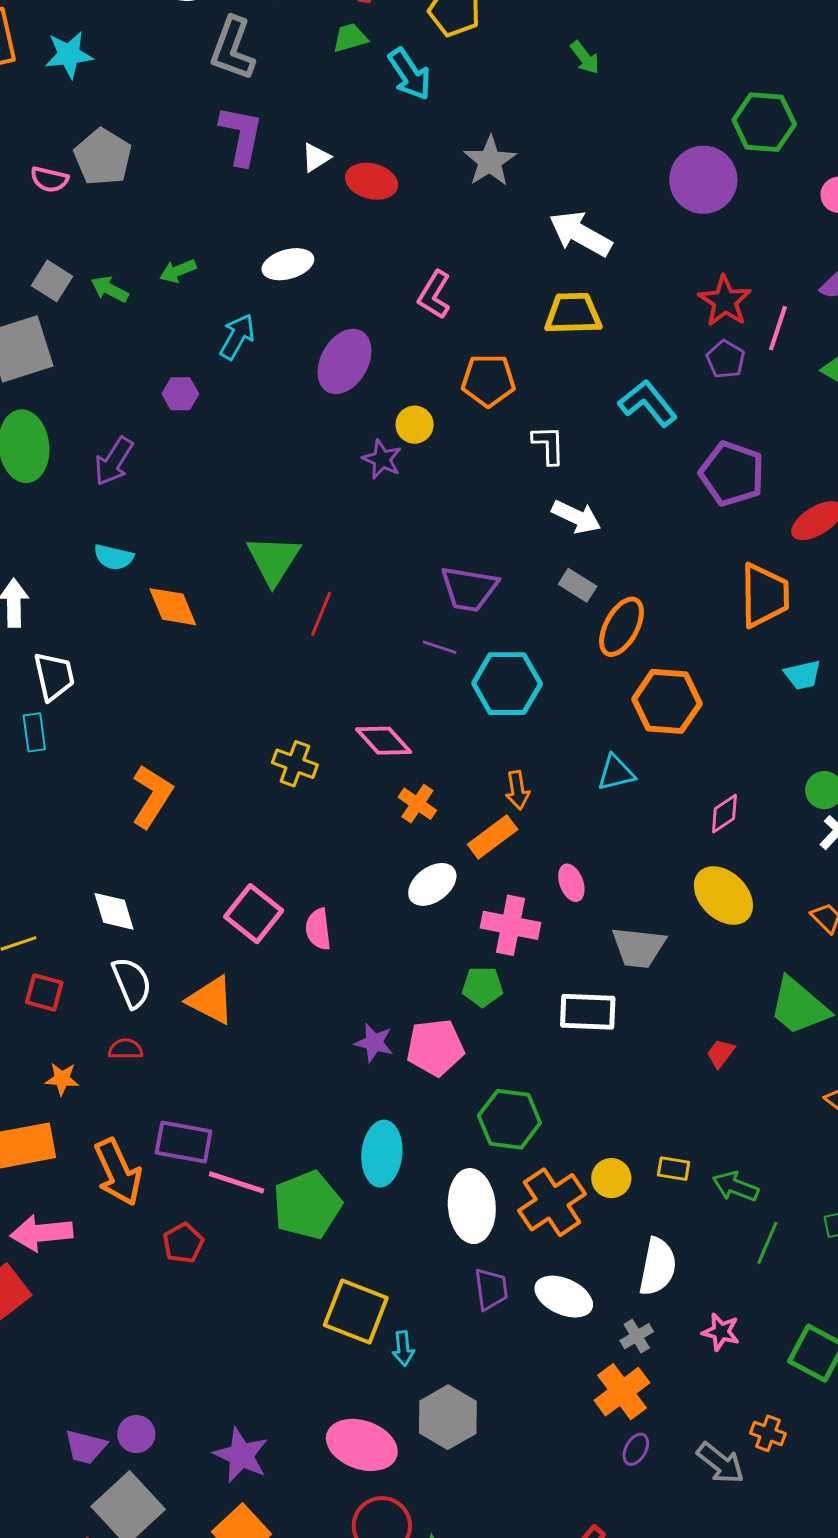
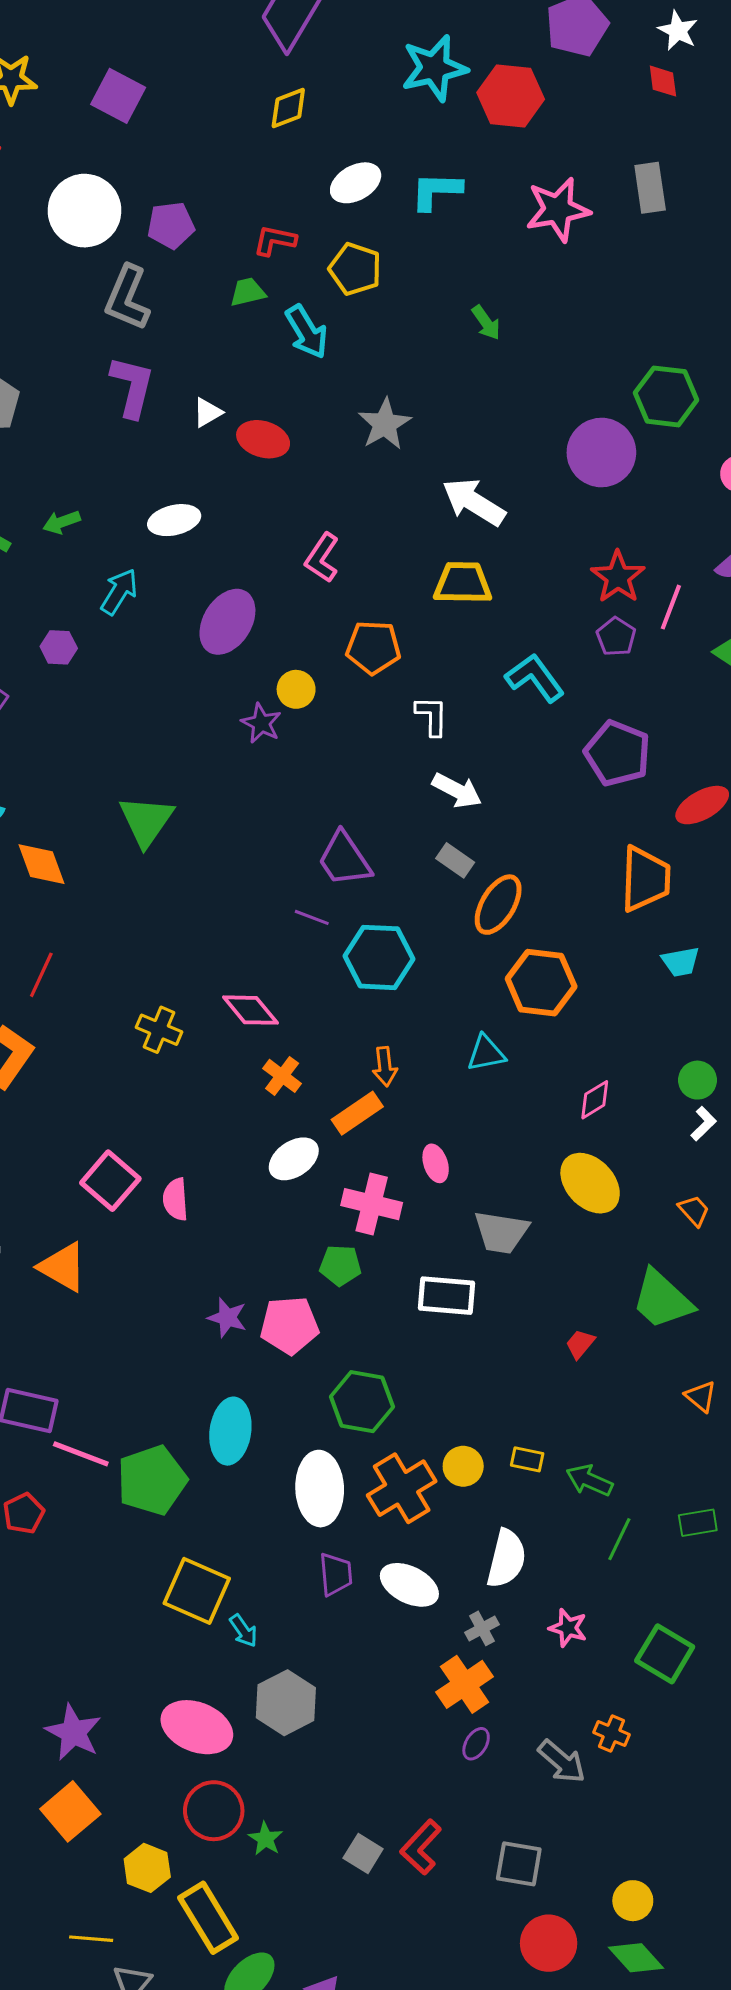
purple trapezoid: (469, 589) -> (344, 859), turned 44
red line: (321, 614) -> (41, 975), moved
cyan arrow: (403, 1349) -> (243, 1631), turned -32

